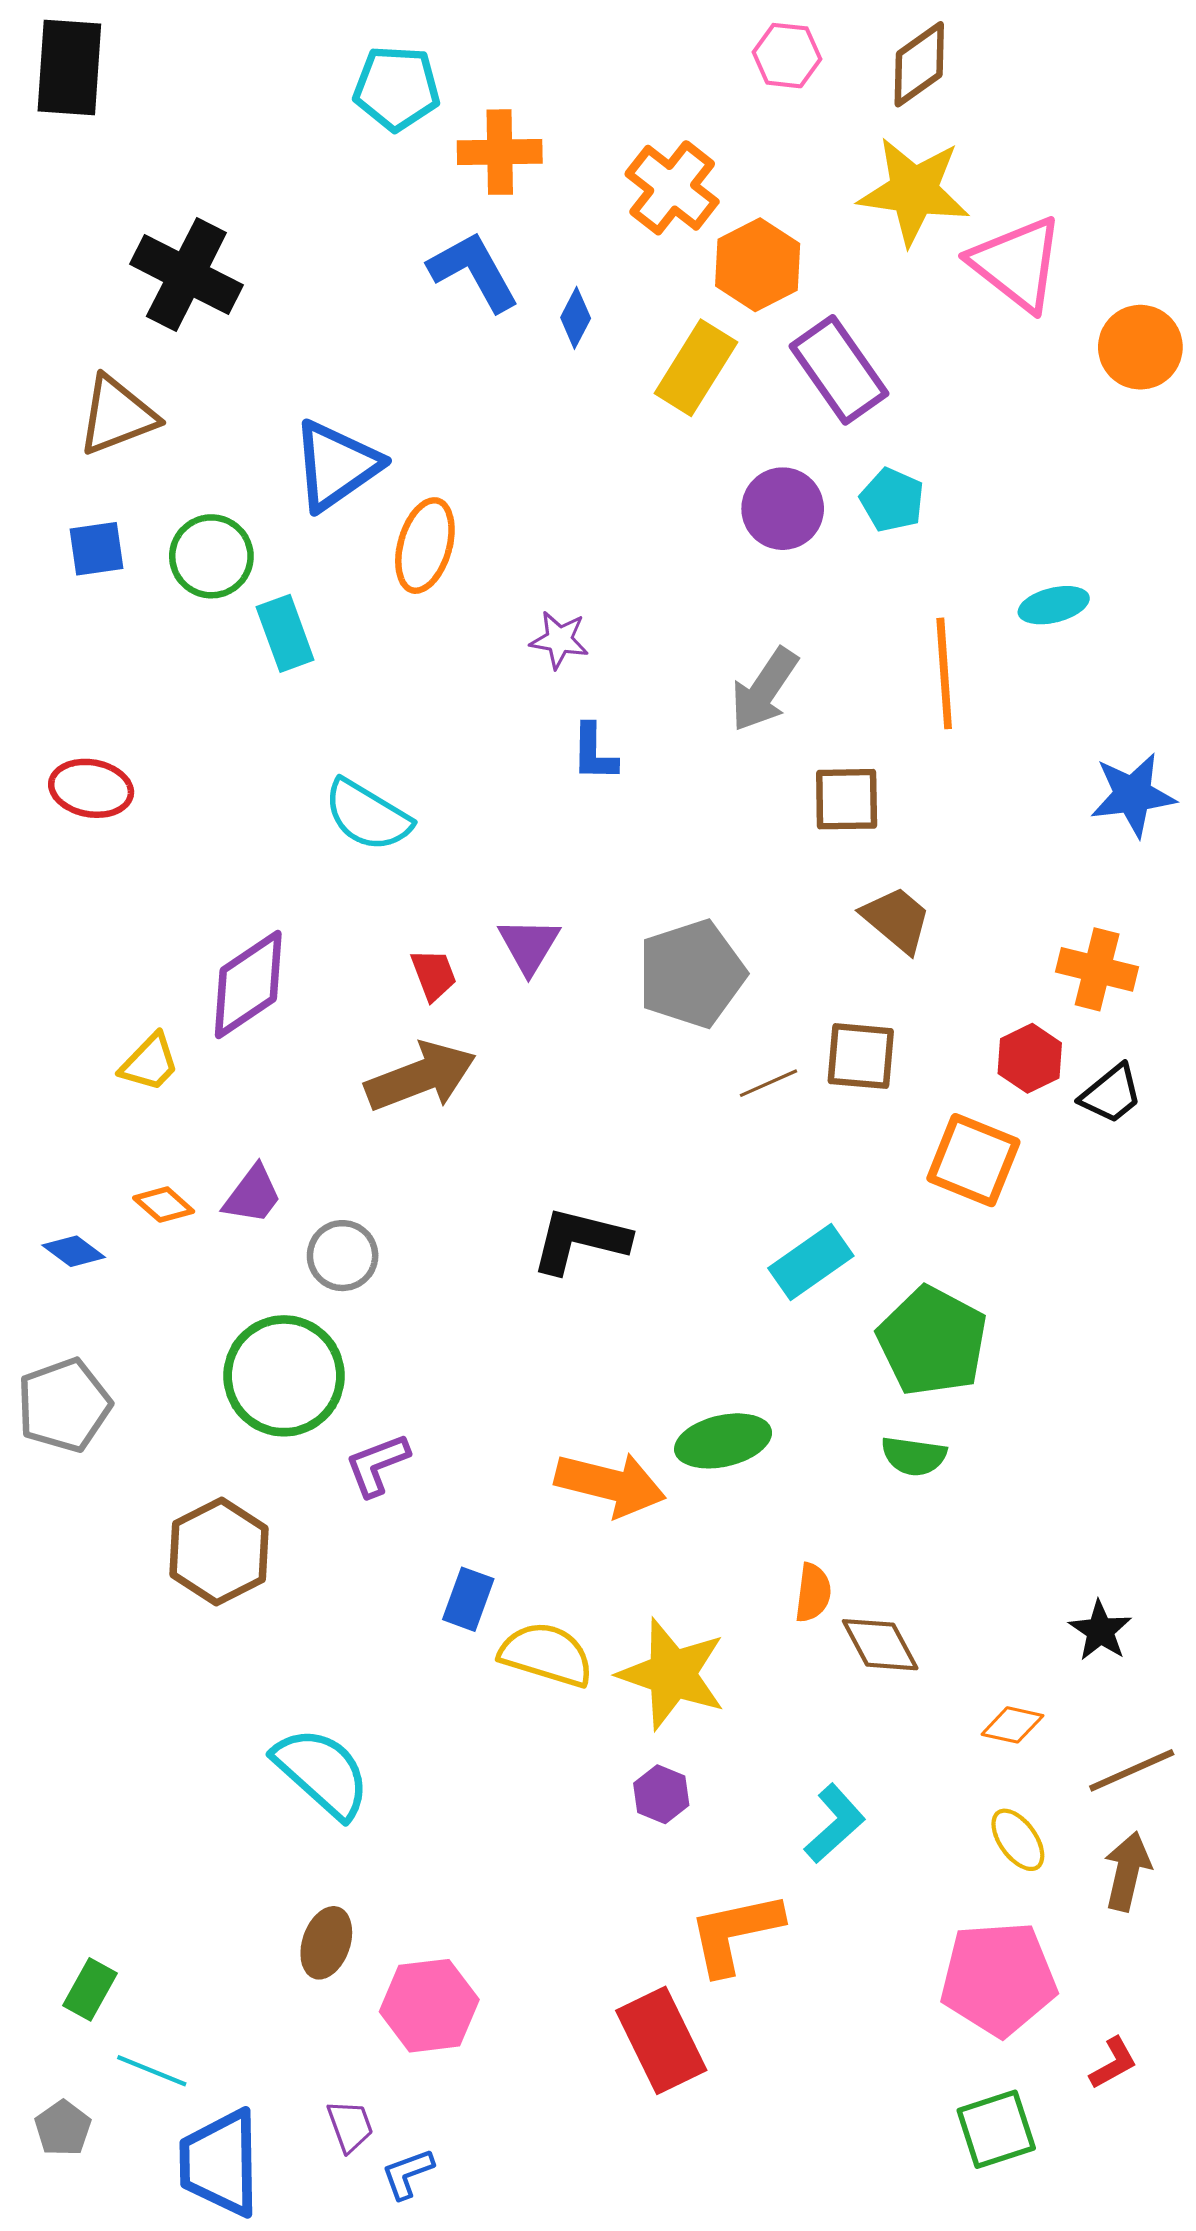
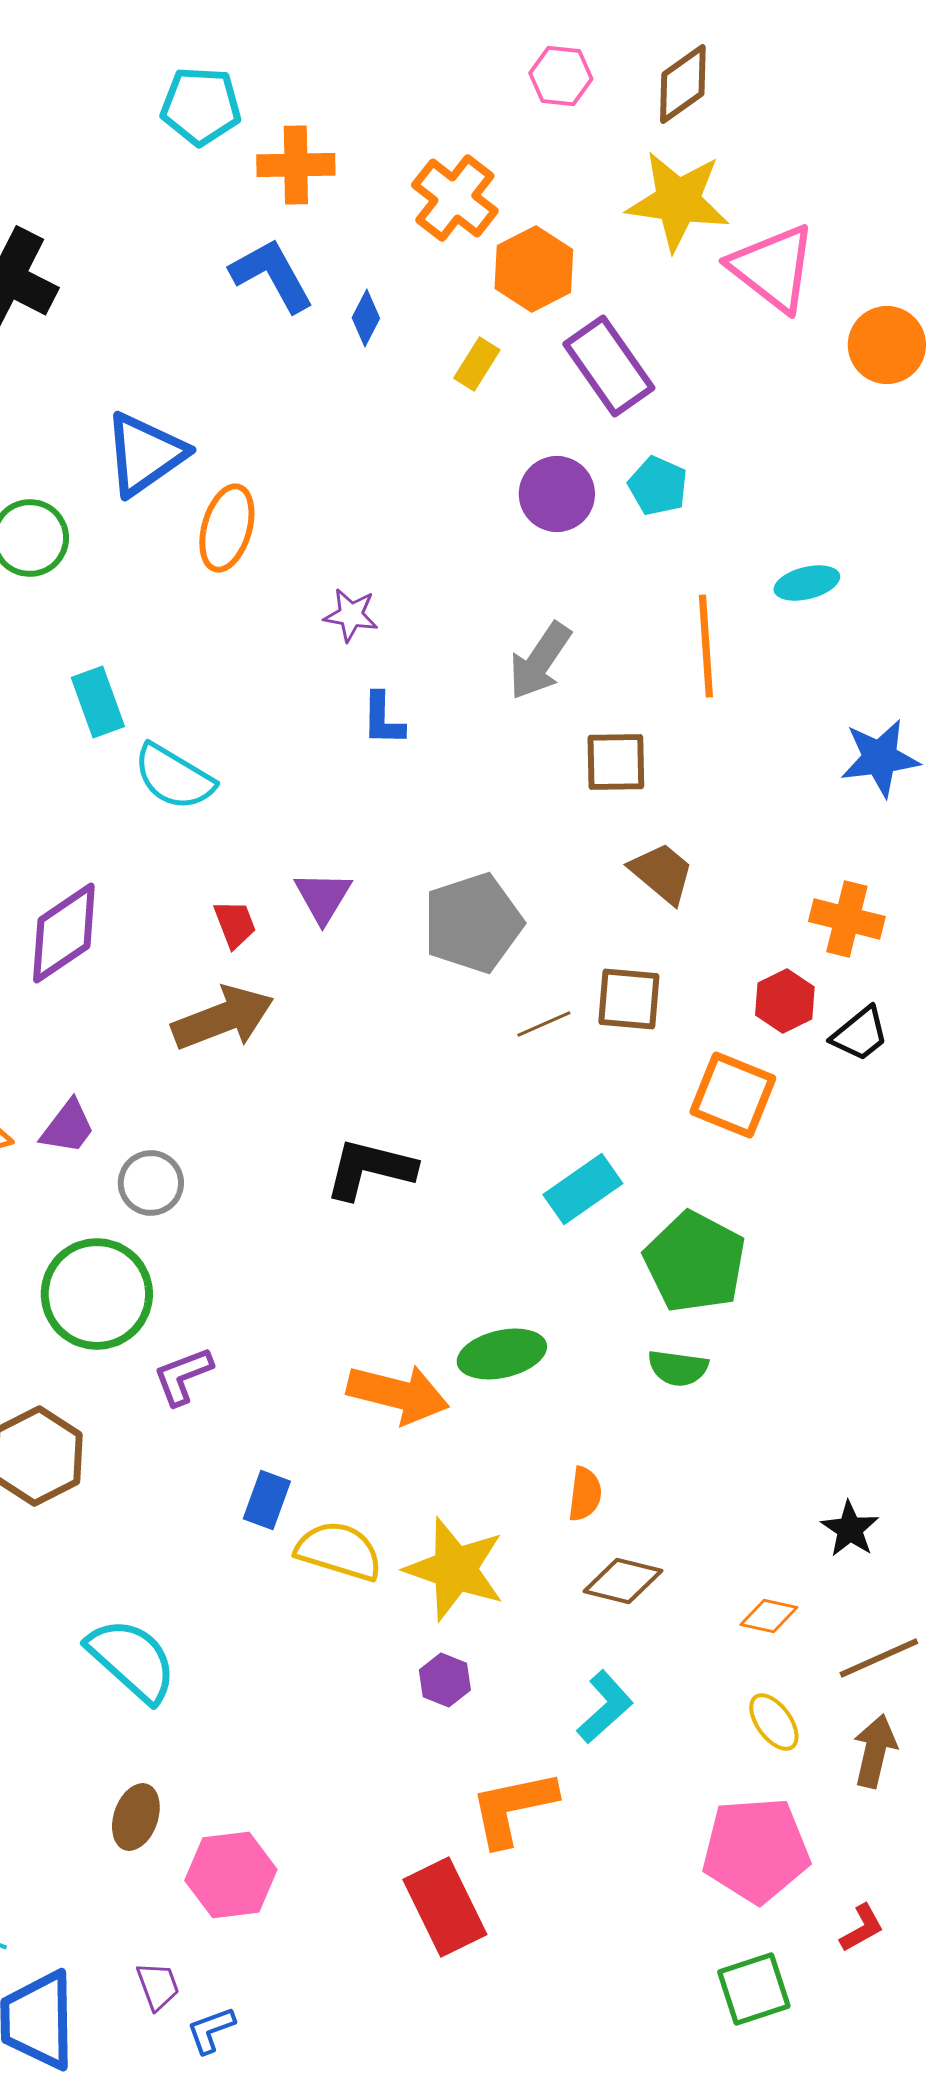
yellow rectangle: (696, 368) -> (477, 364), size x0.6
cyan rectangle: (285, 633) -> (98, 702), moved
brown diamond: (880, 1645) -> (623, 1581), moved, turned -48

